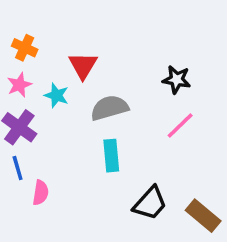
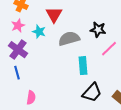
black star: (177, 80) -> (98, 30), moved
cyan rectangle: (111, 156) -> (83, 66), moved
pink semicircle: (41, 193) -> (31, 98), moved

